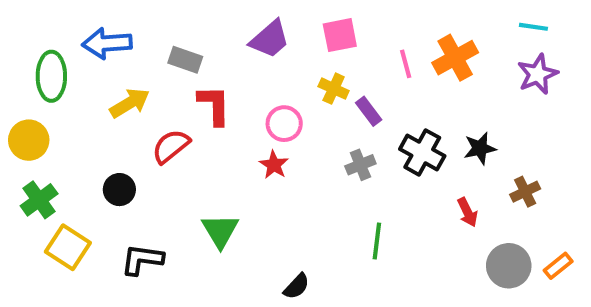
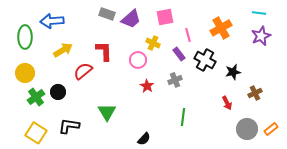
gray rectangle: (185, 60) -> (107, 14), moved
pink line: (406, 64) -> (188, 35), moved
yellow cross: (334, 89) -> (153, 43), moved
yellow circle: (29, 140) -> (25, 73), moved
black cross: (422, 152) -> (205, 60), moved
red star: (274, 165) -> (147, 86), moved
green cross: (39, 200) -> (36, 97), moved
yellow square: (68, 247) -> (36, 133), moved

